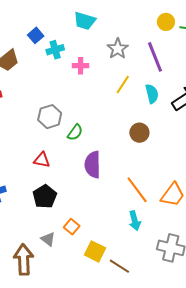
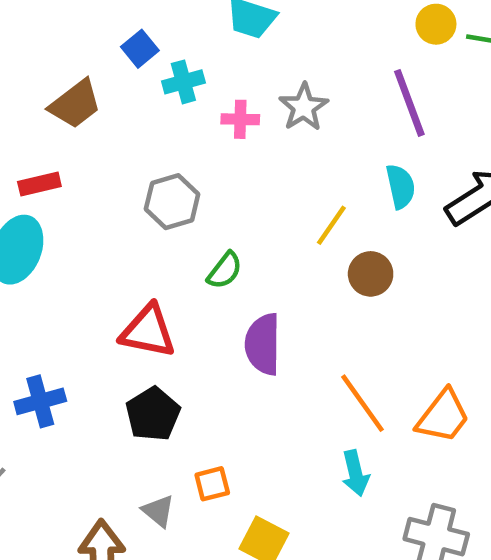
gray star: (118, 49) -> (304, 107), moved
yellow line: (123, 84) -> (331, 225), moved
gray hexagon: (50, 117) -> (172, 202), moved
red triangle: (42, 160) -> (148, 331), size x1.5
orange square: (72, 227) -> (212, 484), turned 35

